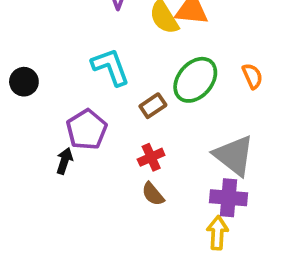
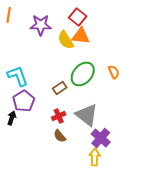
cyan L-shape: (111, 67) -> (18, 76), moved
gray triangle: (234, 155) -> (87, 115), moved
purple cross: (228, 198) -> (101, 138), turned 36

